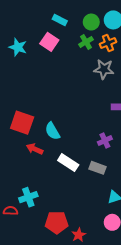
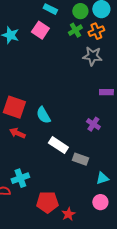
purple cross: (105, 141) -> (93, 124), turned -32
red arrow: (35, 149) -> (17, 133), moved
gray rectangle: (98, 168) -> (80, 159), moved

